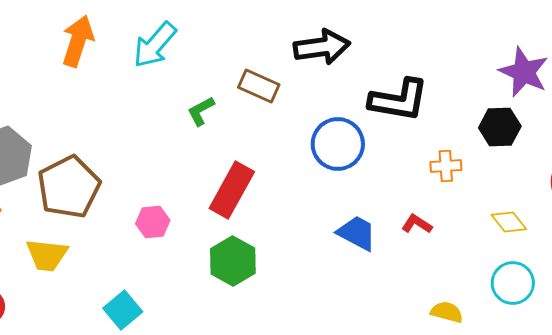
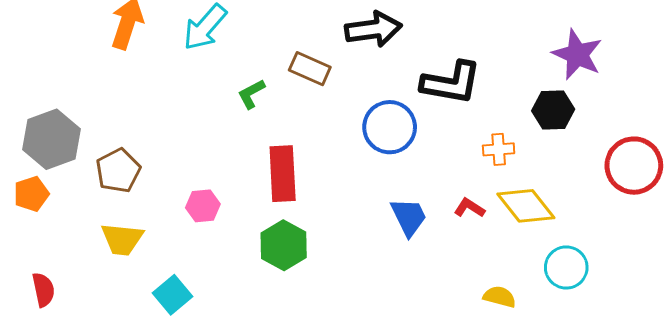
brown pentagon: (69, 187) -> (118, 171), size x0.7
red rectangle: (232, 190) -> (283, 174), turned -32
yellow diamond: (509, 222) -> (526, 206), moved, size x1.6
blue trapezoid: (357, 233) -> (409, 217), turned 36
yellow trapezoid: (47, 255) -> (122, 239), moved

